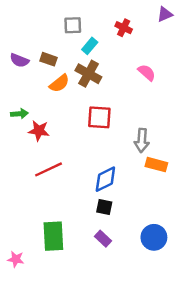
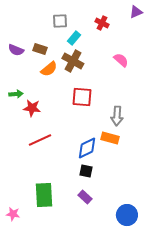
orange rectangle: (156, 165) -> (110, 138), moved
blue circle: (154, 237) -> (127, 215), moved

